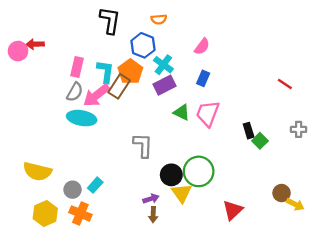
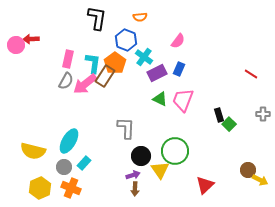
purple rectangle: (165, 85) -> (157, 73), moved
cyan ellipse: (82, 118) -> (69, 141), moved, turned -70
black circle: (171, 175) -> (141, 156), moved

